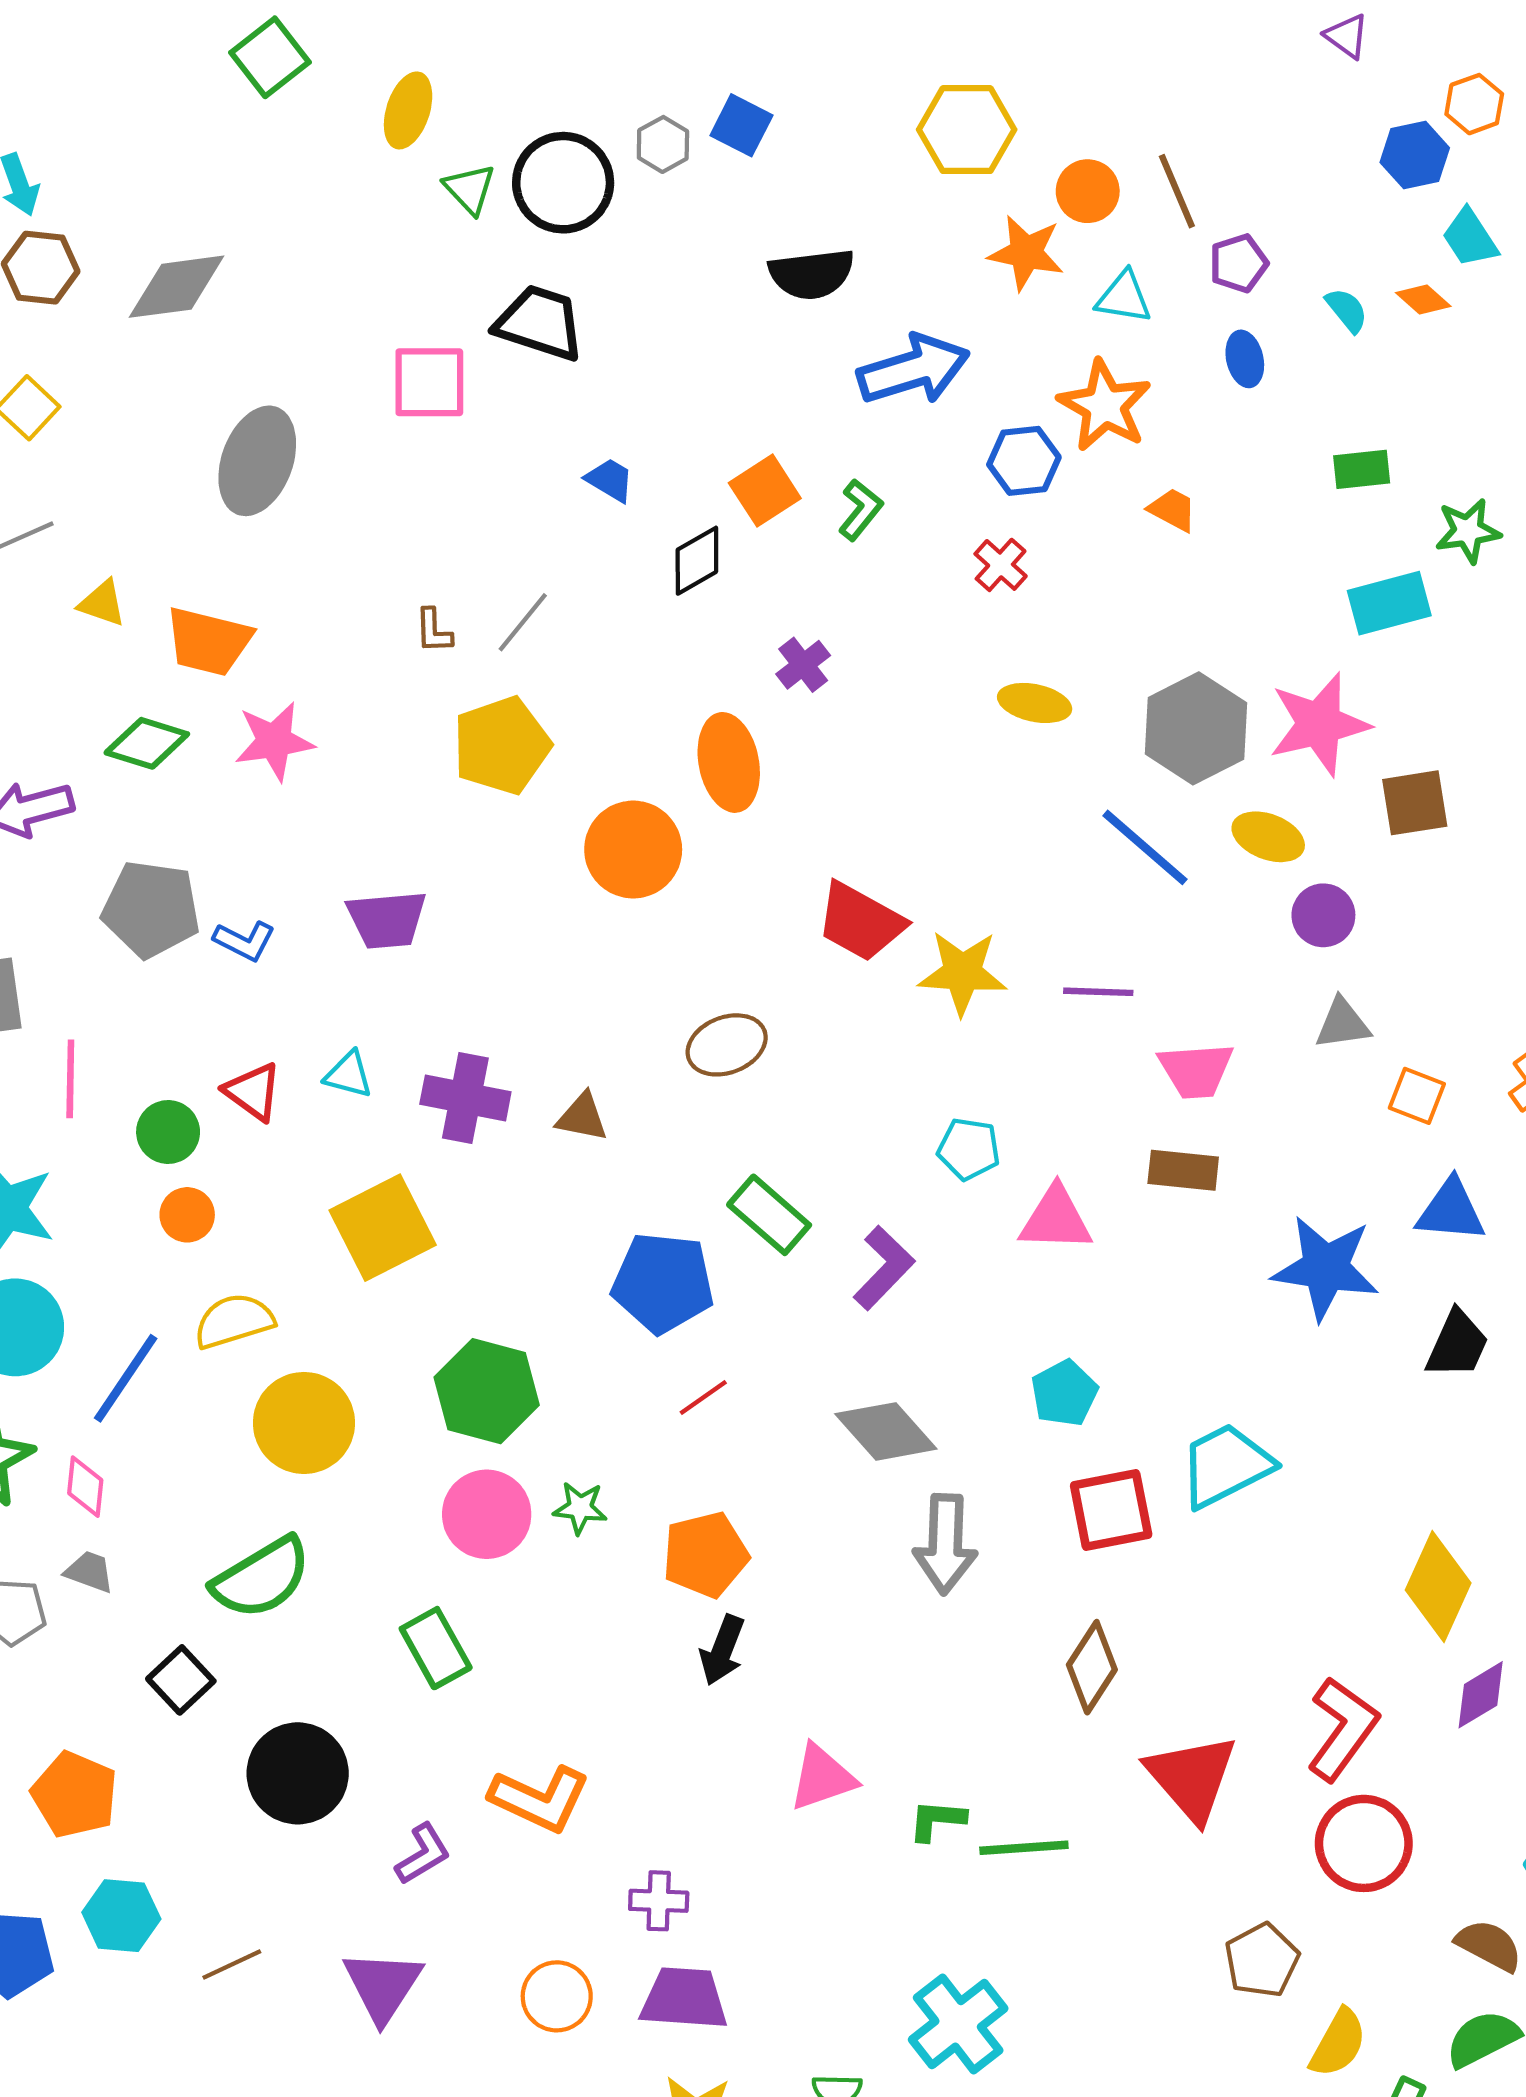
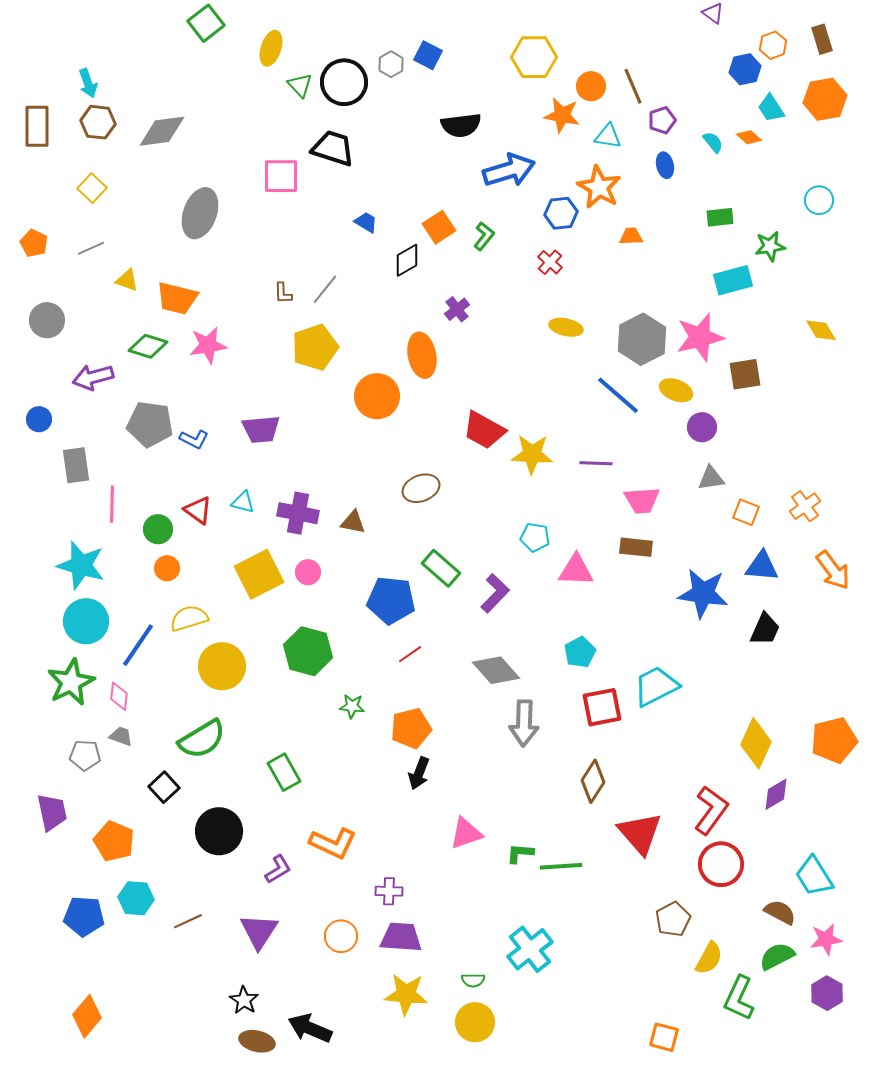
orange trapezoid: (1173, 510) -> (631, 236), turned -30
pink circle: (487, 1514) -> (308, 572), moved, size x0.6

